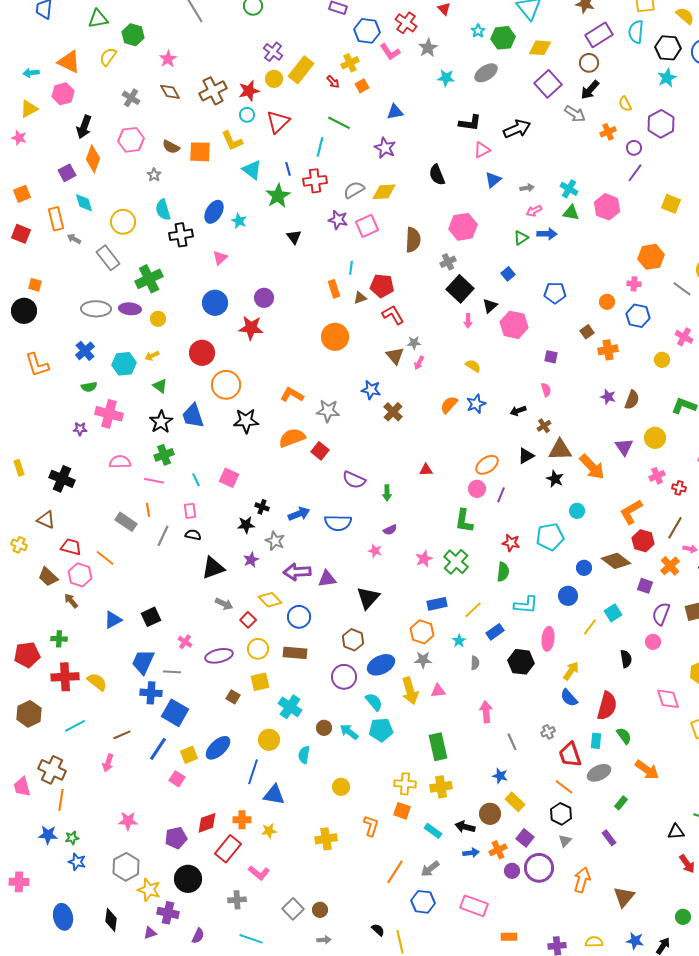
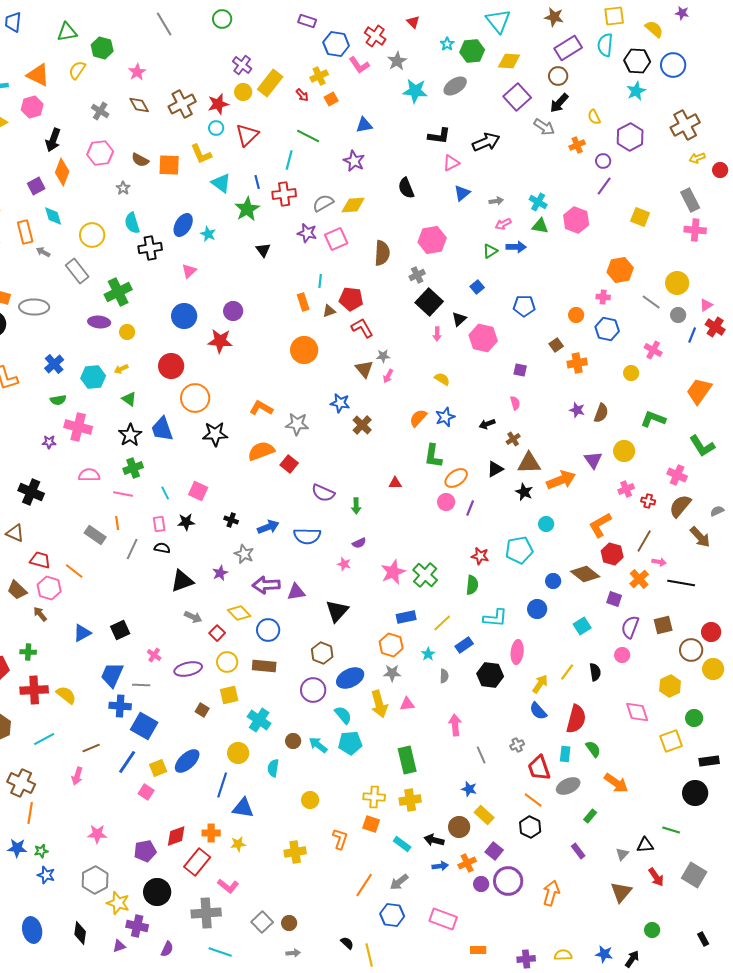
cyan star: (446, 78) -> (415, 91), size x1.4
gray ellipse: (96, 309) -> (34, 307), moved
orange arrow: (592, 467) -> (561, 480), turned -68
green L-shape: (464, 521) -> (433, 456), moved
black star: (246, 525) -> (186, 522), moved
pink star: (424, 559) -> (393, 572), size x1.4
yellow line: (590, 627) -> (567, 672), moved
gray triangle: (565, 841) -> (622, 854), moved
brown triangle: (624, 897) -> (621, 892), moved
gray cross: (237, 900) -> (206, 913), size x1.6

